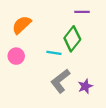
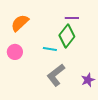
purple line: (82, 12) -> (72, 18), moved
purple star: (85, 86) -> (88, 80), moved

